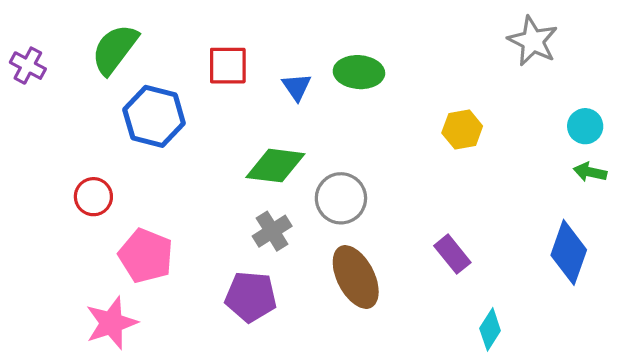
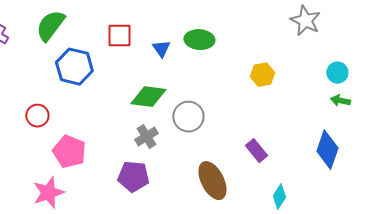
brown ellipse: (356, 277) -> (212, 181), moved

